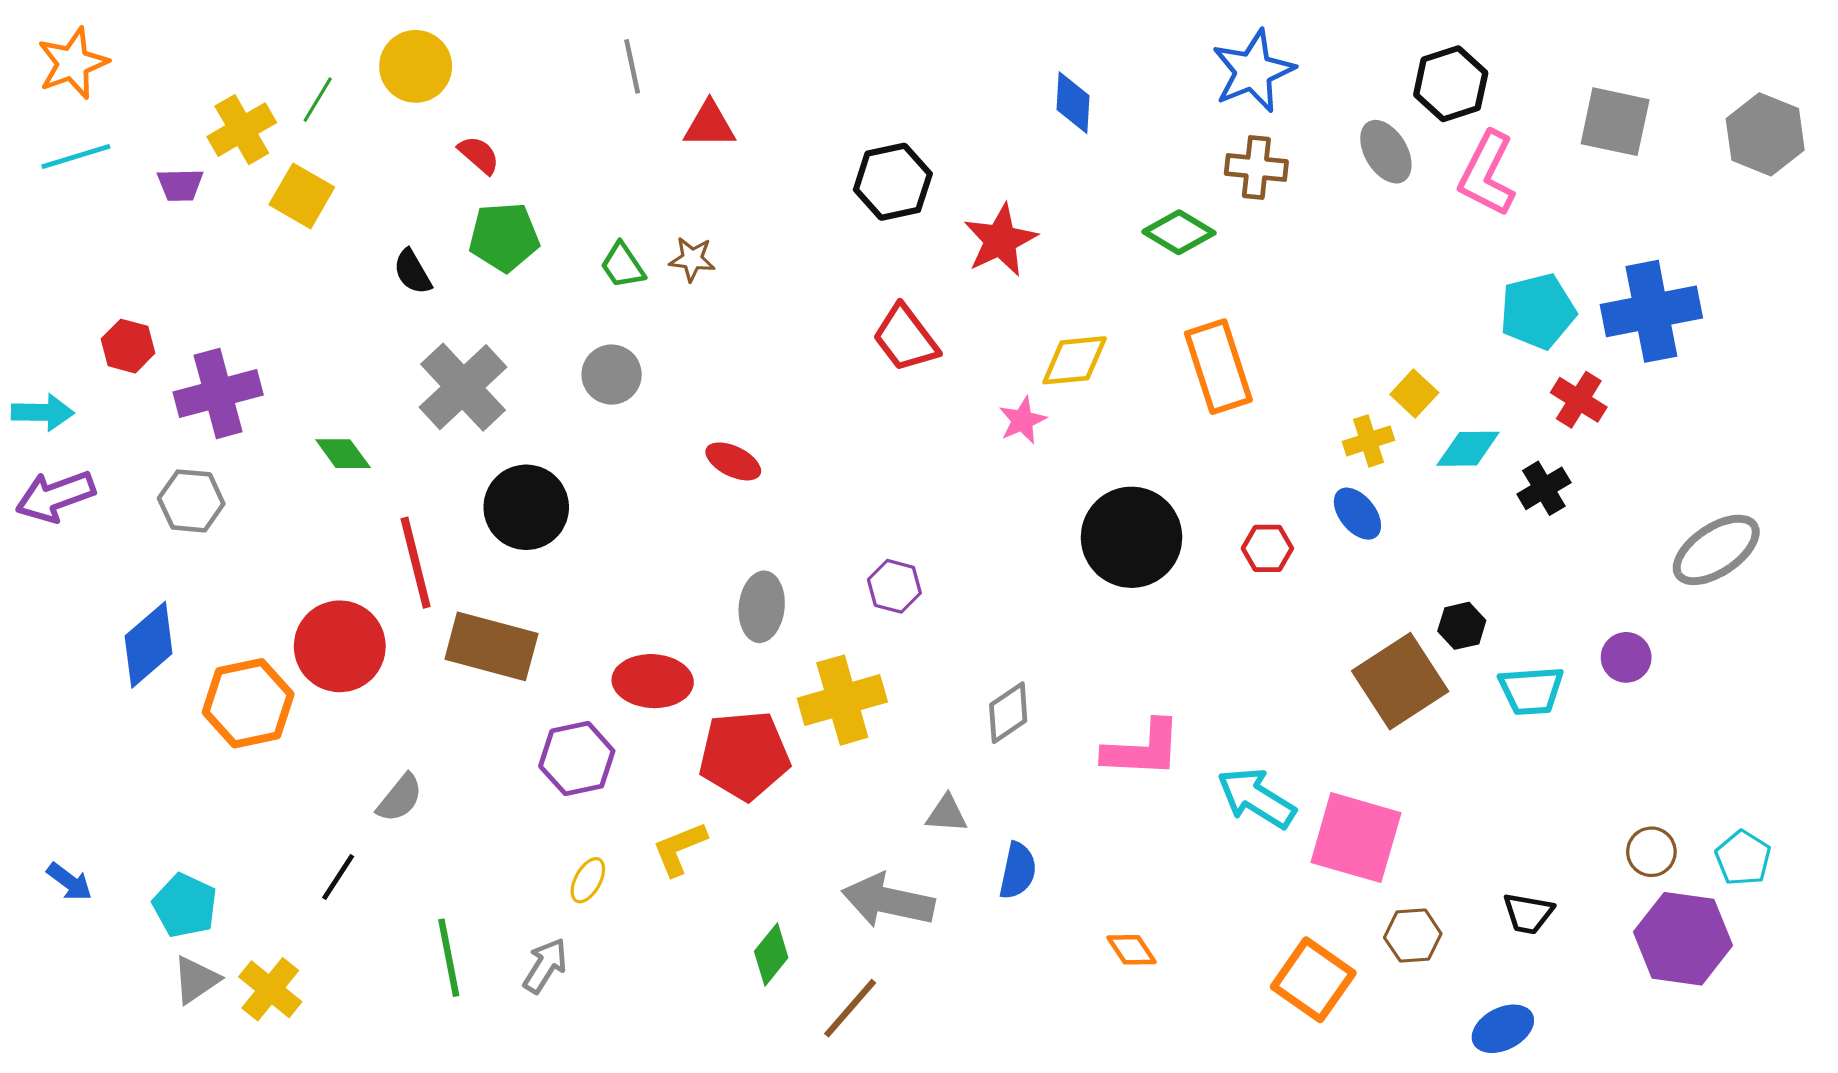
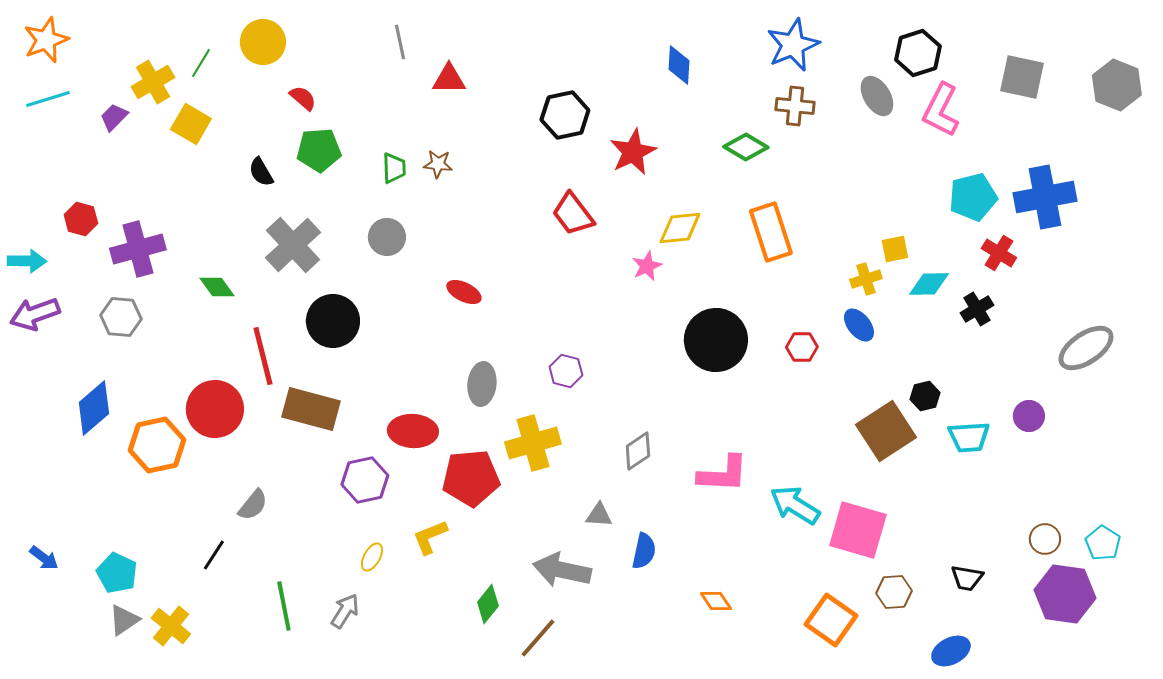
purple trapezoid: (180, 185) -> (114, 117), turned 136
green trapezoid: (623, 265) -> (394, 168), turned -148
yellow square: (1414, 393) -> (895, 249), turned 36

